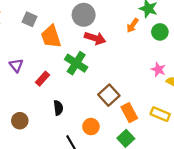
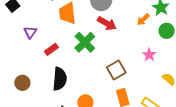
pink star: (158, 69) -> (149, 55), moved
brown square: (109, 95) -> (116, 70), moved
black semicircle: (58, 108) -> (60, 79), size x1.6

